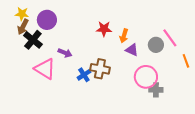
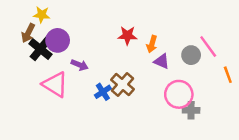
yellow star: (22, 14) -> (42, 15), moved
purple circle: (47, 20) -> (58, 40), moved
brown cross: (100, 69) -> (122, 85), turned 30

